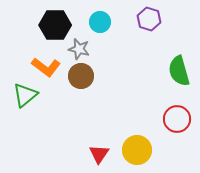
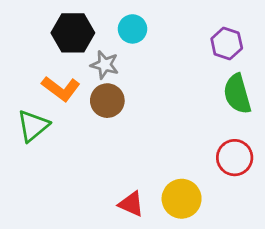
purple hexagon: (149, 19) -> (227, 44), moved
red triangle: (99, 154) -> (131, 204), turned -40

